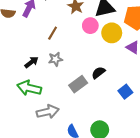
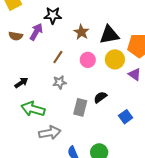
pink circle: (90, 26) -> (88, 60), moved
black arrow: (31, 62) -> (21, 83), moved
gray rectangle: (78, 84) -> (80, 107), turned -42

